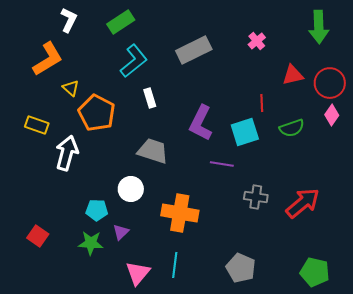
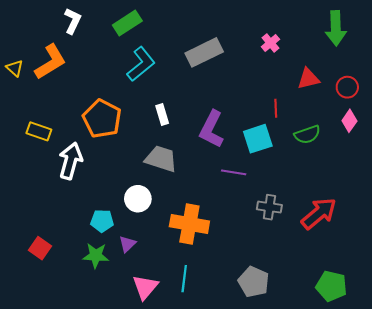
red circle: (330, 83) -> (347, 87), size x0.7
yellow triangle: (71, 88) -> (15, 68), moved
white rectangle: (150, 98) -> (162, 115), moved

